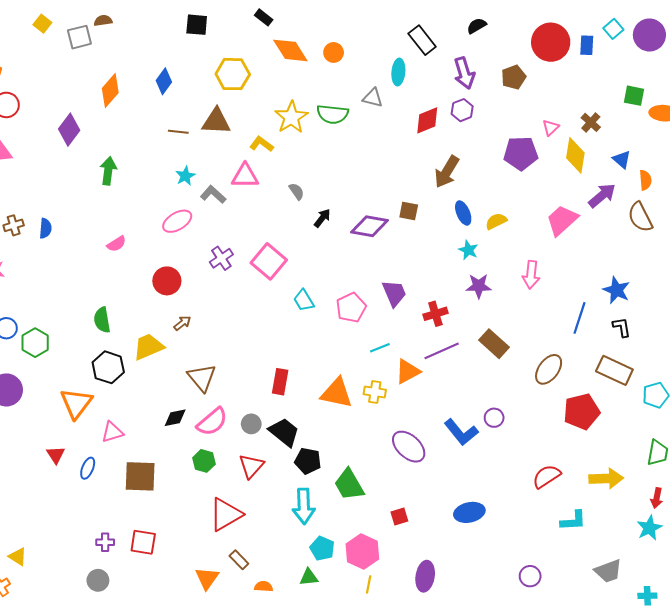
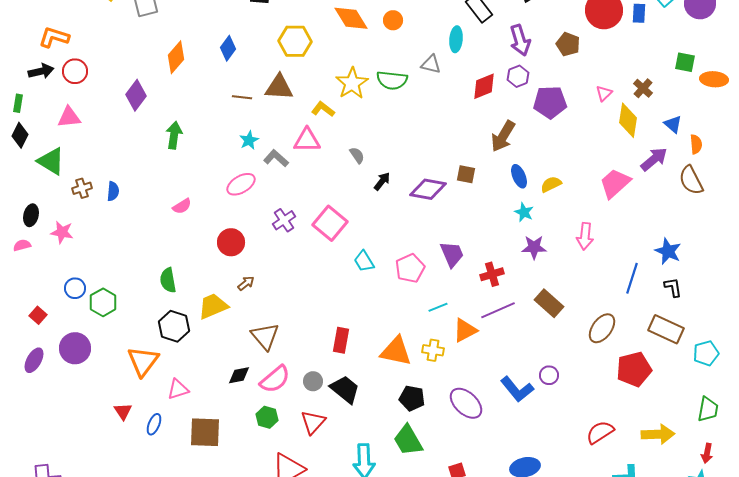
brown pentagon: (514, 77) -> (568, 44), turned -30
purple pentagon: (521, 153) -> (550, 102), moved
black pentagon: (308, 461) -> (412, 398), moved

